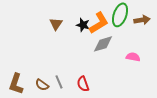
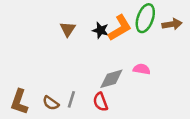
gray diamond: (103, 44) -> (111, 79), moved
pink semicircle: (133, 57) -> (142, 69), moved
gray line: (59, 82) -> (71, 99), turned 40

